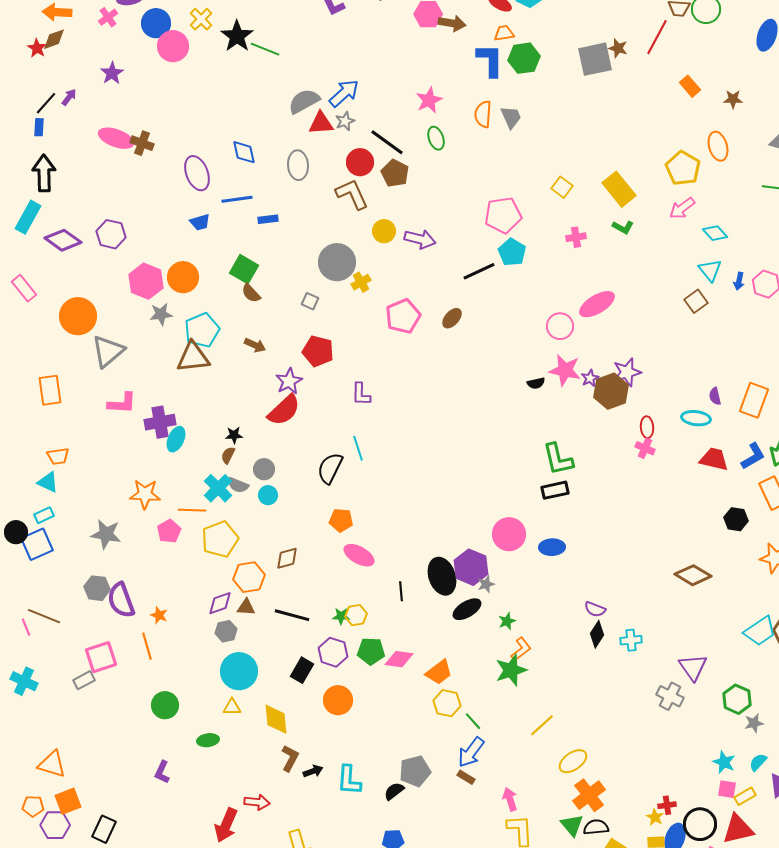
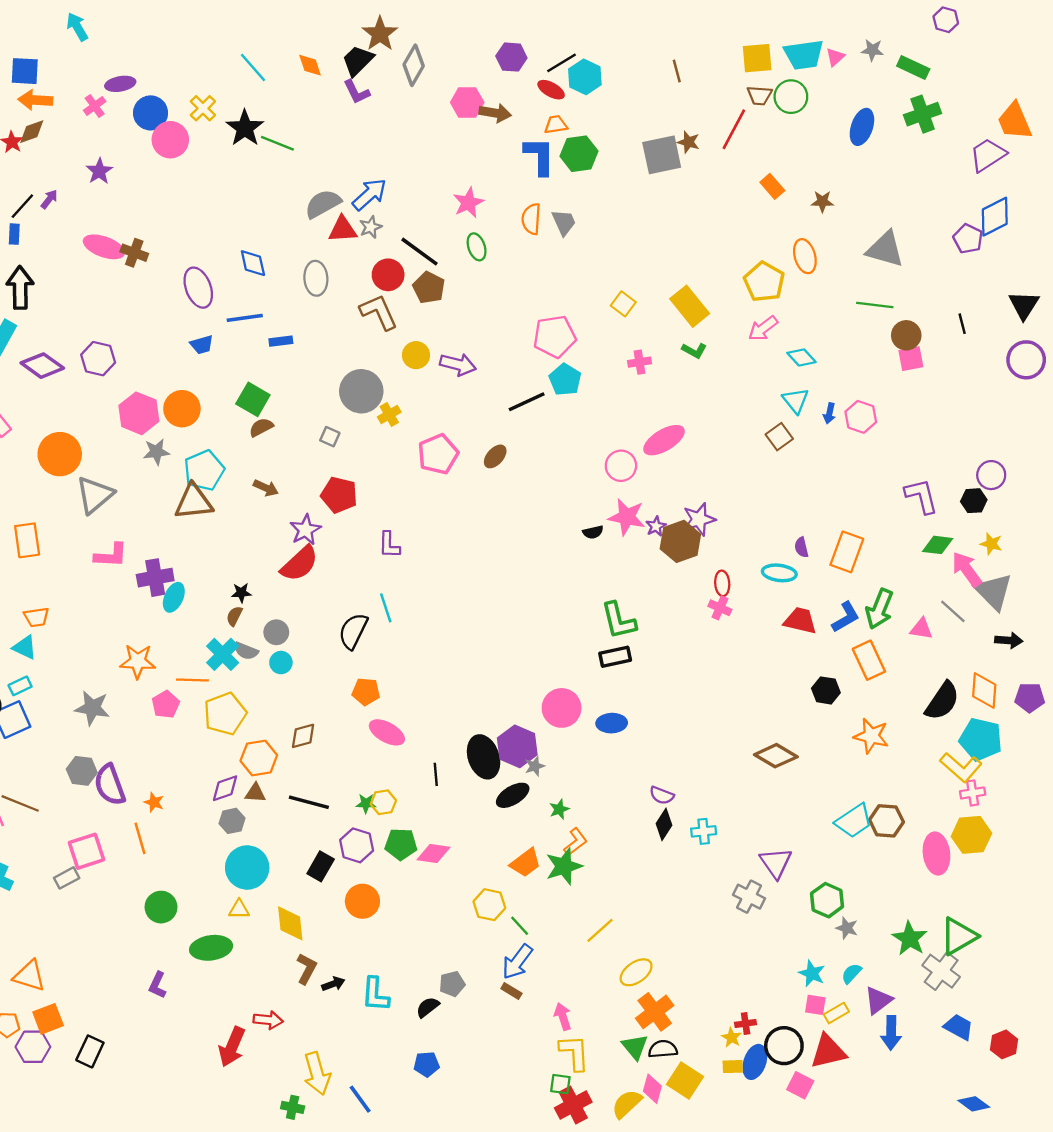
brown semicircle: (251, 293) -> (261, 427), turned 105
orange trapezoid: (439, 672) -> (525, 863), moved
gray star: (754, 723) -> (847, 928), turned 30
green ellipse: (208, 740) -> (211, 948), size x1.6
gray pentagon: (415, 771) -> (452, 984), size x0.7

